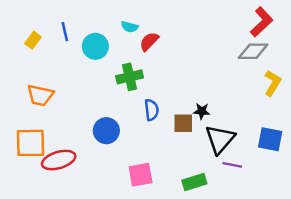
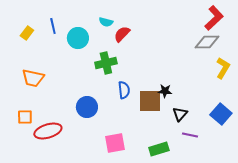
brown square: (183, 123) -> (150, 101), size x1.4
black triangle: (220, 139) -> (180, 114), size x0.6
blue square: (270, 139) -> (221, 114), turned 30
orange square: (31, 143) -> (25, 117), size x0.6

